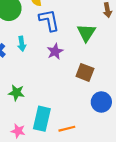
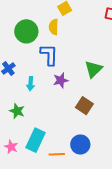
blue L-shape: (49, 20) -> (49, 55), moved
cyan arrow: (22, 44) -> (31, 84), moved
blue circle: (101, 102) -> (80, 145), moved

